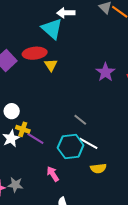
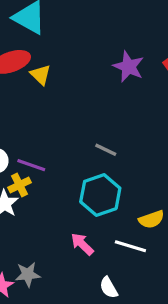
yellow cross: (23, 129) -> (19, 185), turned -32
purple line: (35, 138) -> (31, 165), moved
white line: (88, 143) -> (130, 246), moved

